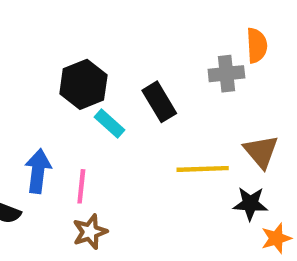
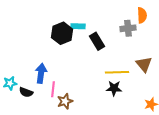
cyan rectangle: (109, 123) -> (78, 26), moved, turned -40
pink line: (81, 186) -> (53, 89), moved
black star: (250, 204) -> (114, 88), moved

